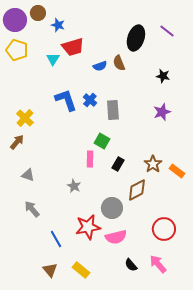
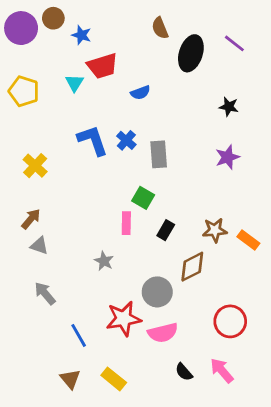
yellow pentagon: (17, 50) -> (24, 91), moved
brown semicircle: (119, 63) -> (160, 28), moved
brown arrow: (17, 142) -> (31, 219), moved
brown star: (153, 164) -> (215, 230), turned 30

